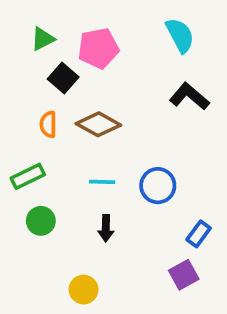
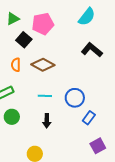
cyan semicircle: (180, 35) -> (87, 17), turned 66
blue rectangle: (199, 234) -> (89, 118), moved
purple square: (184, 275) -> (98, 146), moved

